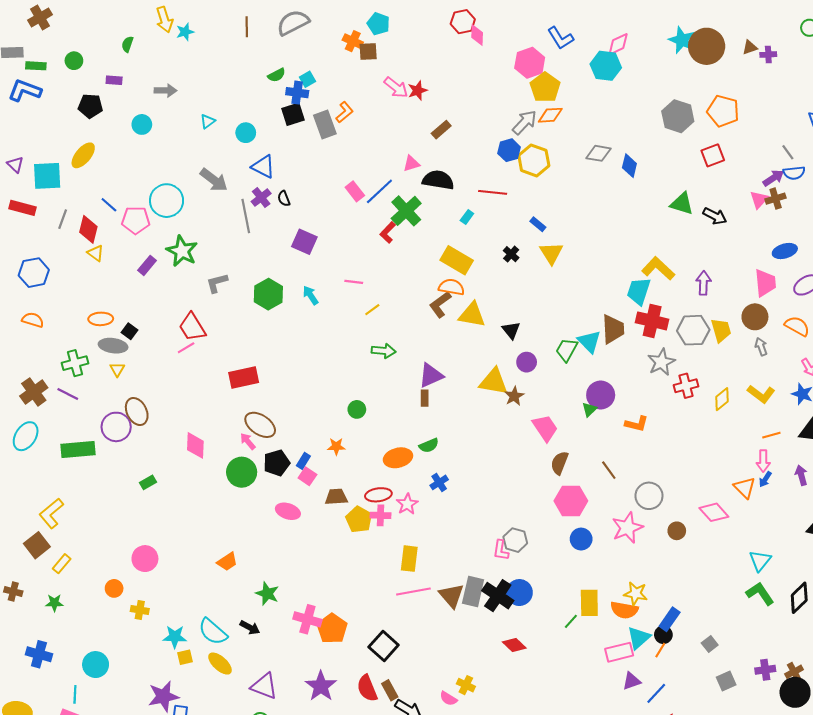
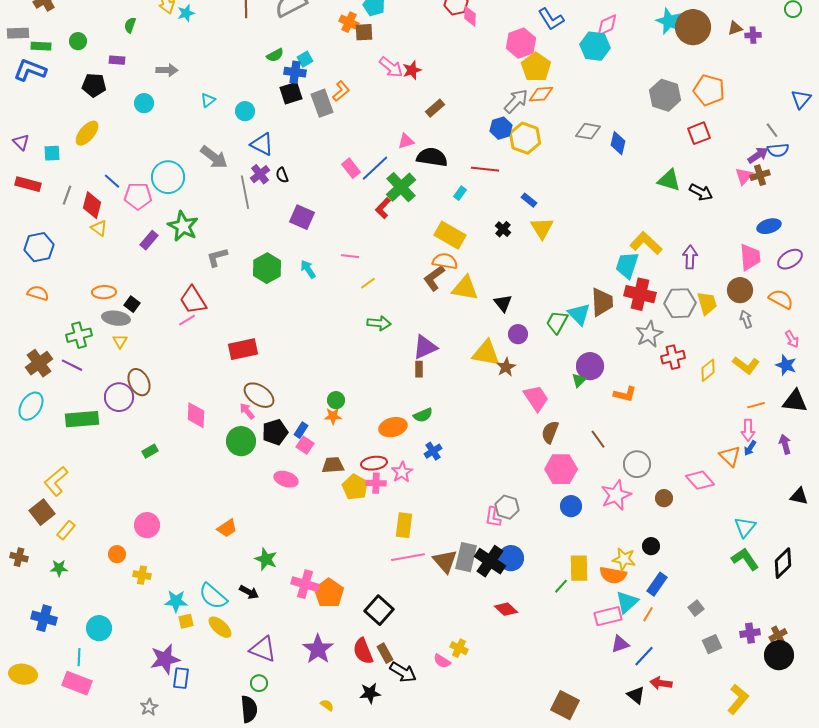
cyan square: (47, 176) -> (52, 153), size x0.6
green circle: (357, 409) -> (336, 400), moved
black circle: (663, 635) -> (651, 546), moved

